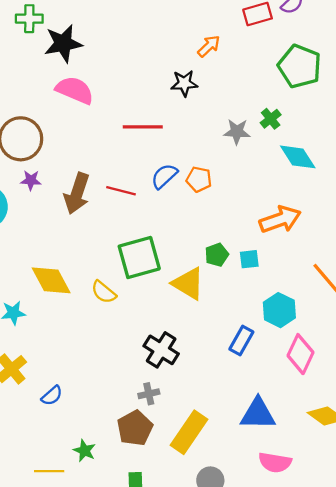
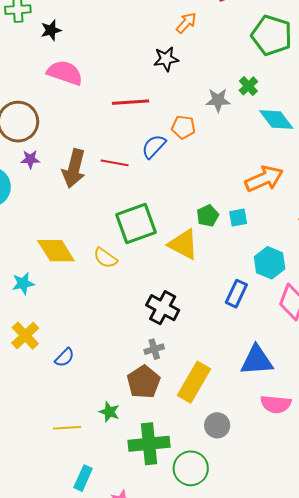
black star: (63, 43) -> (51, 30), size x0.6
orange pentagon: (199, 179) -> (183, 127), moved
green star: (84, 451) -> (109, 412), moved

